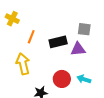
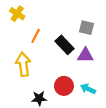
gray square: (84, 29) -> (87, 28), moved
black rectangle: (58, 42) -> (64, 45), turned 54

